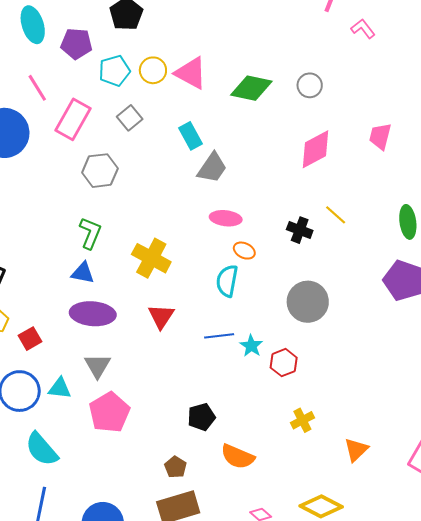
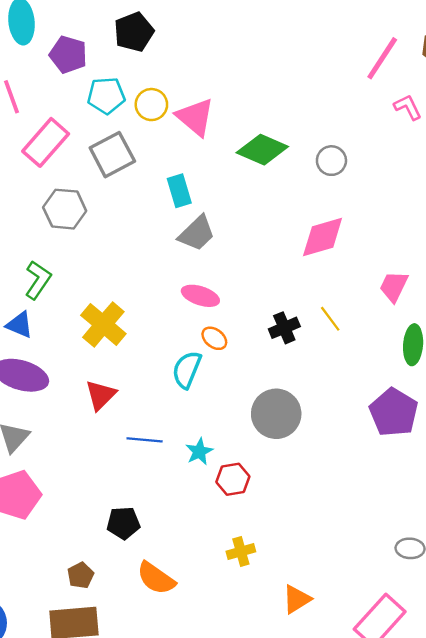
gray square: (130, 118) -> (112, 155), size x1.5
pink trapezoid: (380, 136) -> (394, 286), moved
black cross: (300, 230) -> (284, 328), turned 35
blue line: (219, 336) -> (145, 440), moved

